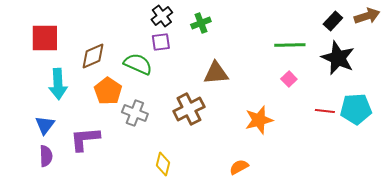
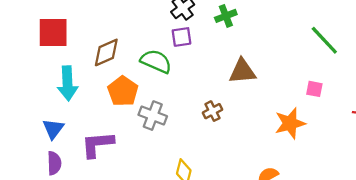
green line: (290, 45) -> (324, 40), turned 48
pink square: (289, 79) -> (314, 89), moved, turned -35
brown cross: (189, 109) -> (213, 111), size x0.6

